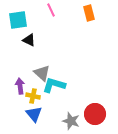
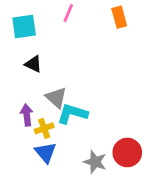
pink line: (51, 10) -> (68, 13), turned 48
black triangle: (29, 40) -> (33, 64), moved
yellow cross: (33, 96) -> (44, 128), turned -32

